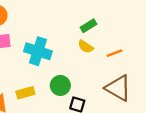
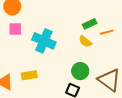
orange line: (114, 53) -> (107, 32), moved
green circle: (60, 85) -> (80, 71), moved

